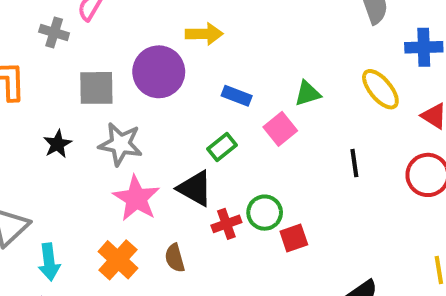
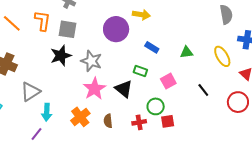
gray square: (96, 88) -> (68, 29), moved
pink square: (280, 129) -> (168, 81), moved
black star: (58, 144) -> (61, 56), size x1.5
green rectangle: (222, 147) -> (140, 71), turned 48
black line: (354, 163) -> (203, 90), turned -40
red cross: (226, 224) -> (139, 122), moved

